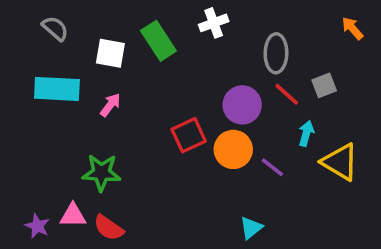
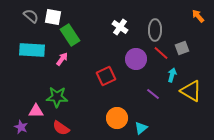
white cross: (214, 23) -> (120, 27), moved, turned -35
green rectangle: (158, 41) -> (70, 35), moved
white square: (110, 53) -> (53, 17), moved
orange circle: (233, 149) -> (117, 118), moved
pink triangle: (73, 215) -> (36, 111), moved

